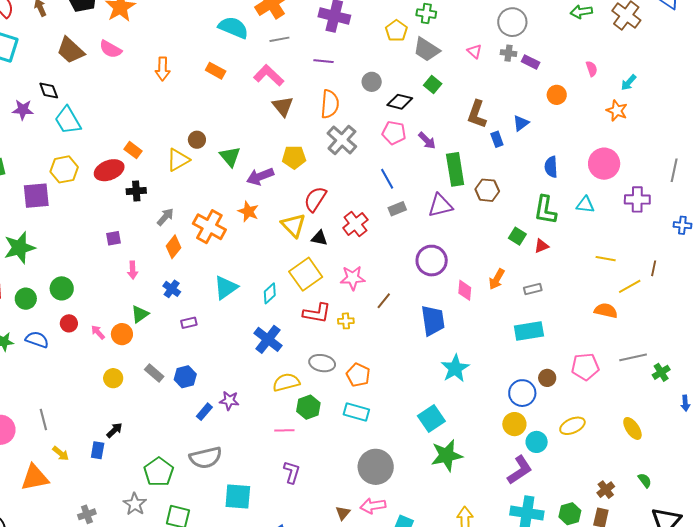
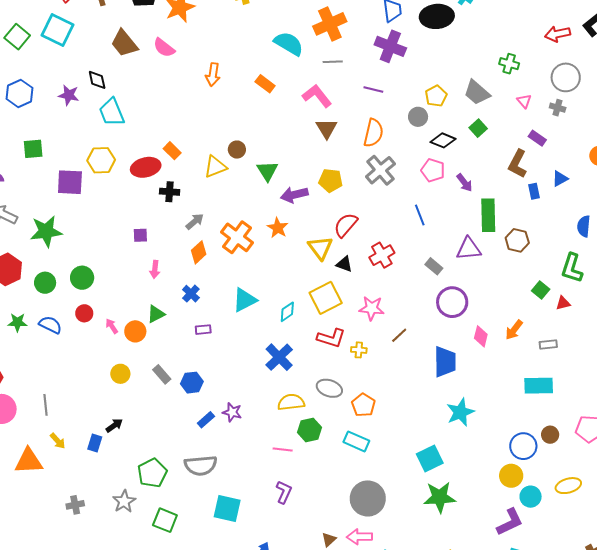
green cross: (426, 14) -> (509, 64), moved
yellow pentagon: (396, 31) -> (436, 96), moved
purple rectangle: (531, 62) -> (537, 138), moved
gray rectangle: (397, 209) -> (434, 266), moved, turned 54

